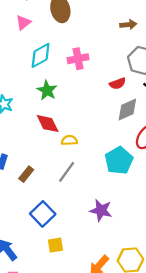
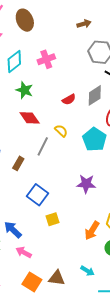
red semicircle: (118, 84) -> (69, 99), moved
yellow semicircle: (69, 140) -> (61, 131), moved, turned 56
gray line: (67, 172) -> (43, 146), moved

